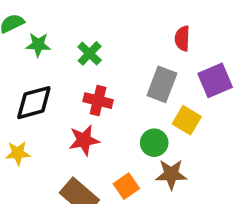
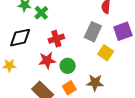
green cross: (90, 53) -> (41, 13), moved
red cross: (98, 101) -> (56, 39), turned -35
green circle: (154, 143) -> (68, 66), moved

